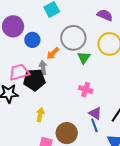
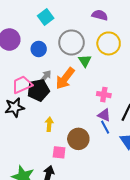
blue circle: (32, 40) -> (39, 49), moved
orange arrow: (53, 53) -> (65, 78), moved, size x1.6
gray arrow: (43, 68) -> (45, 77), turned 56
pink cross: (86, 90) -> (104, 95), moved

